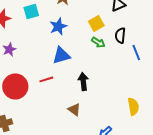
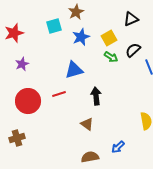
cyan square: (31, 11) -> (54, 26), moved
blue star: (58, 26) -> (81, 37), moved
black semicircle: (120, 35) -> (133, 50), turned 42

